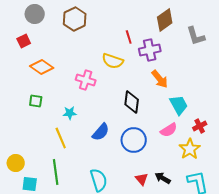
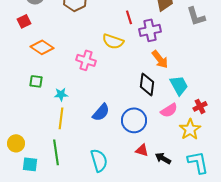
black diamond: (132, 102) -> (147, 84), moved
cyan star: (70, 113) -> (61, 94), moved
yellow line: (61, 138) -> (61, 118), turned 30
red triangle: (142, 179) -> (142, 150), moved, turned -32

